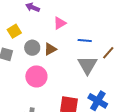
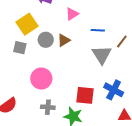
yellow square: (14, 31) -> (27, 24), size x1.5
pink circle: (36, 76) -> (41, 79), moved

